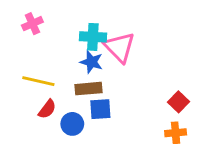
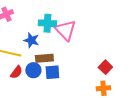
blue star: (91, 62) -> (31, 40), moved
blue circle: (72, 124) -> (33, 70), moved

